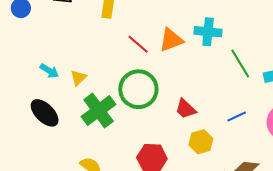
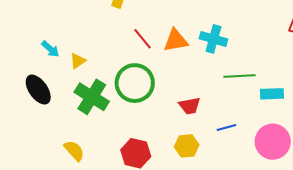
green line: (240, 64) -> (240, 76), turned -72
red trapezoid: (186, 109) -> (190, 106), moved, turned -65
green cross: (99, 111) -> (92, 97), turned -32

